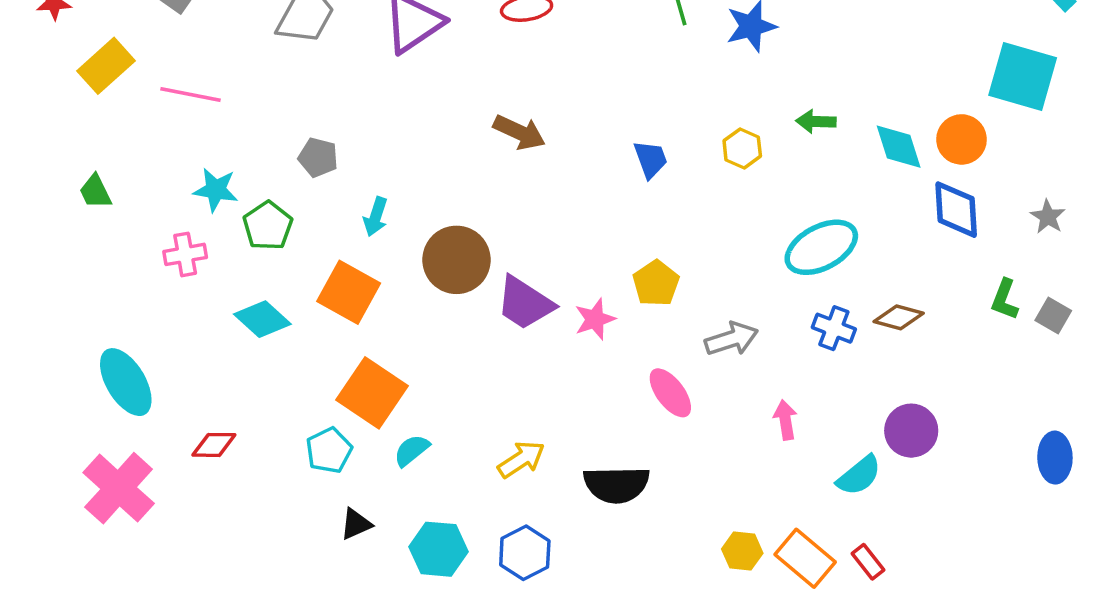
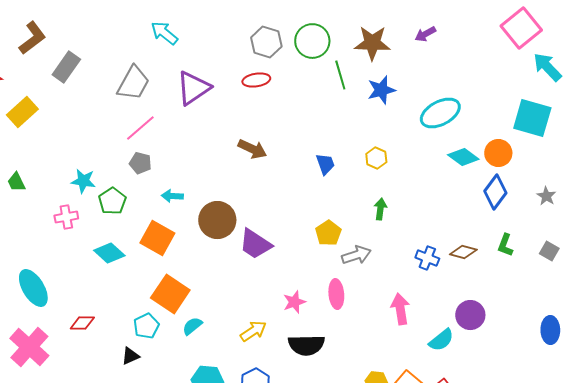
pink line: (191, 95) -> (140, 128), moved, turned -52
green arrow: (816, 121) -> (380, 209), moved, turned 95
cyan diamond: (899, 147) -> (463, 157), turned -36
blue diamond: (956, 210) -> (495, 192), turned 40
cyan arrow: (376, 217) -> (172, 196), turned 75
cyan ellipse: (821, 247) -> (440, 113), moved
green L-shape: (1005, 299) -> (505, 245), moved
pink star: (595, 319) -> (294, 302), moved
gray arrow: (731, 339) -> (356, 255), moved
pink ellipse: (670, 393) -> (336, 294), turned 32
pink arrow: (785, 420) -> (400, 309), size x1.4
black triangle: (356, 524) -> (130, 356), moved

